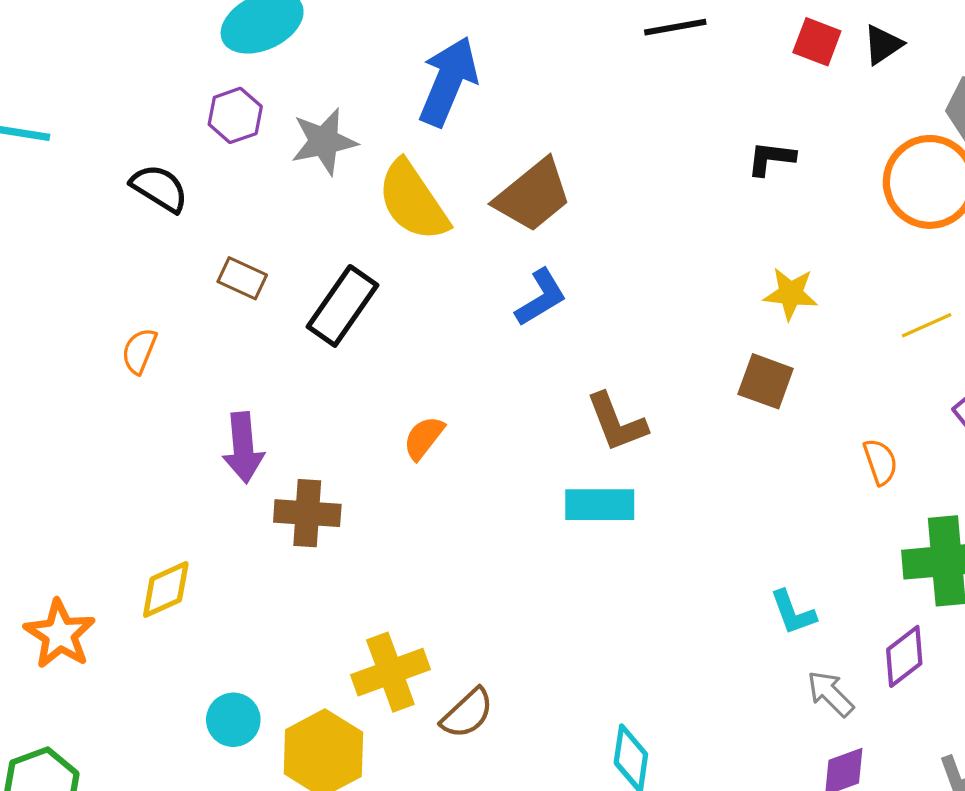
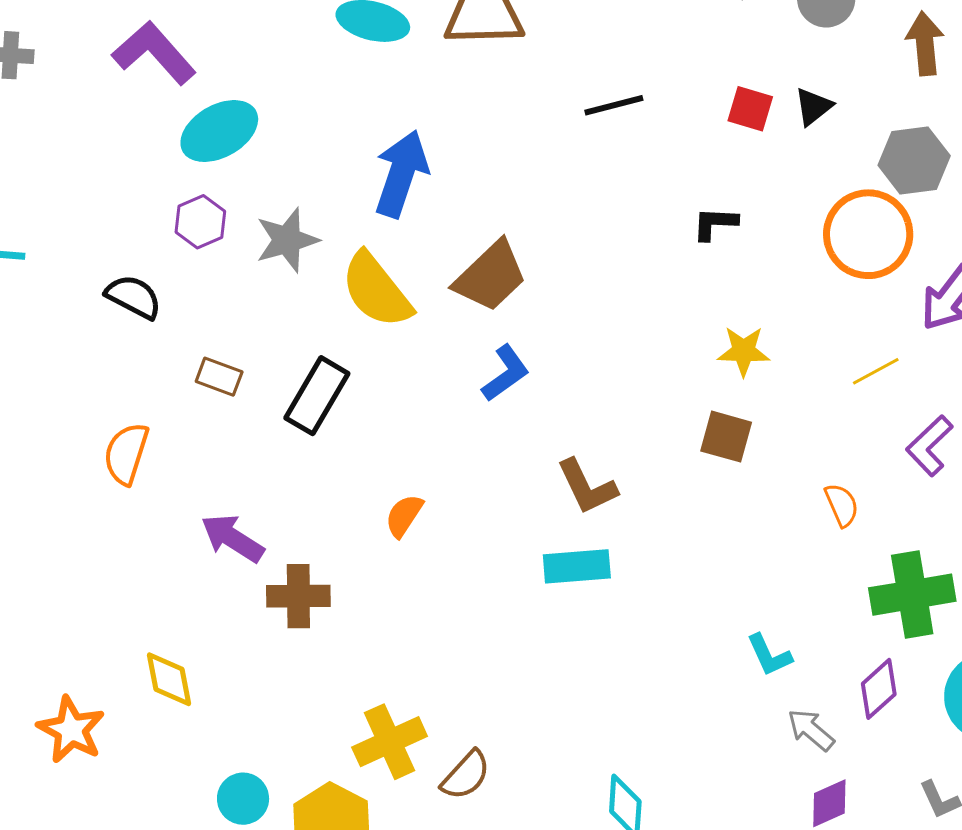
orange semicircle: (139, 351) -> (126, 454), size x1.4
purple arrow: (243, 448) -> (232, 538), turned 132
yellow diamond: (166, 589) -> (169, 679), turned -72

